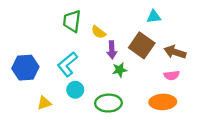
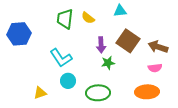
cyan triangle: (154, 17) -> (120, 11), moved
yellow semicircle: (98, 32) -> (88, 18), moved
cyan L-shape: (67, 64) -> (61, 58), turned -85
blue hexagon: (25, 68) -> (19, 34), moved

